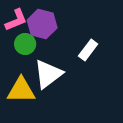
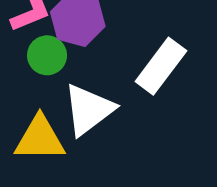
white rectangle: (88, 50) -> (161, 66), size x1.4

